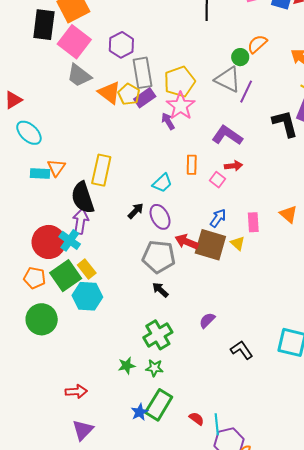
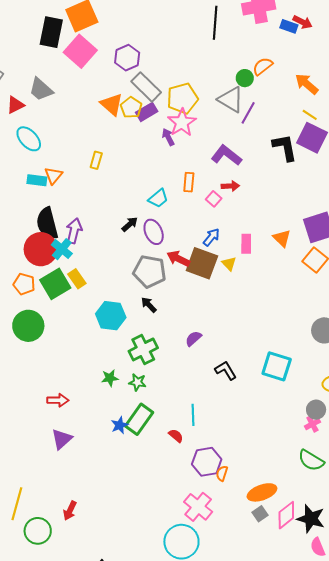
gray rectangle: (142, 73) -> (146, 87), turned -40
gray trapezoid: (79, 75) -> (41, 89), moved
yellow rectangle: (101, 170) -> (96, 160), moved, size x0.6
black semicircle: (83, 198) -> (47, 223), moved
cyan hexagon: (87, 296) -> (111, 316), moved
cyan line: (217, 424) -> (193, 415), moved

